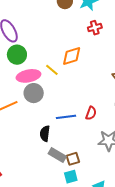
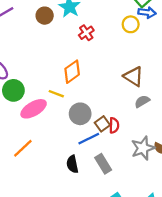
gray circle: (34, 93) -> (80, 114), moved
gray rectangle: (57, 155) -> (103, 164), moved, turned 48
brown square: (73, 159) -> (102, 124), moved

